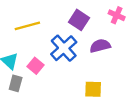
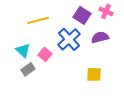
pink cross: (117, 15) -> (106, 11), moved
gray rectangle: (16, 83) -> (28, 69), turned 40

